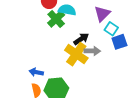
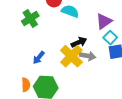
green cross: (56, 19) -> (30, 19), moved
blue arrow: (36, 72) -> (39, 58), moved, turned -72

